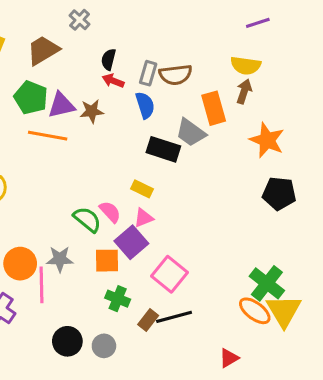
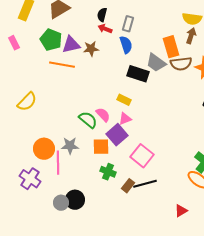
brown semicircle: (176, 75) -> (181, 64), moved
gray circle: (104, 346) -> (61, 203), moved

